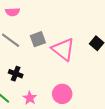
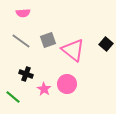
pink circle: (62, 94) -> (67, 84), moved
pink star: (30, 98) -> (44, 89), moved

